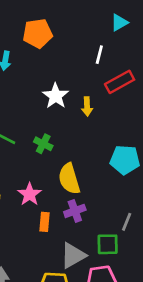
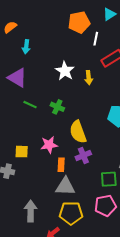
orange pentagon: (38, 33) -> (79, 22), moved
pink star: (30, 194) -> (49, 145), turned 30
gray triangle: (73, 255) -> (65, 186), moved, turned 35

